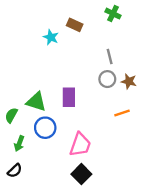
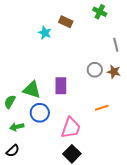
gray line: (110, 56) -> (116, 45), moved
orange line: (122, 113) -> (102, 108), moved
green arrow: (19, 143) -> (17, 127), turned 56

